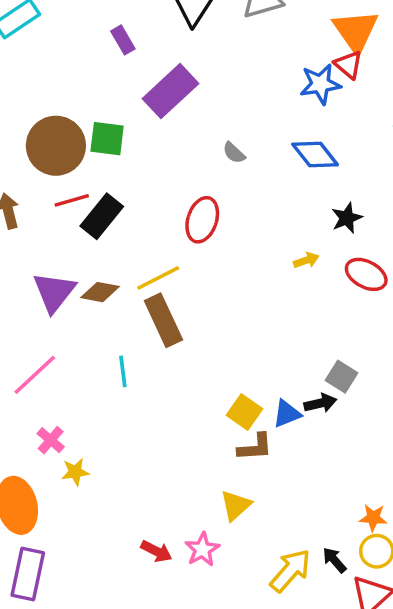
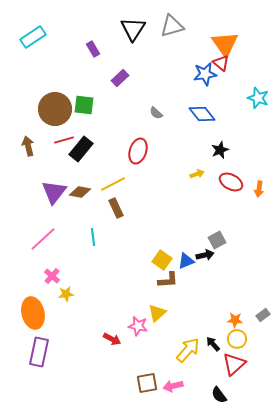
purple rectangle: (170, 91) -> (120, 78), size x0.6
brown rectangle: (163, 320) -> (116, 208), size x0.7
gray square: (341, 377) -> (217, 240), turned 30
pink star: (202, 549) -> (138, 326), moved, turned -30

